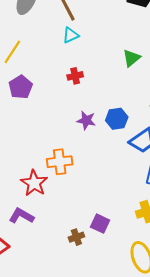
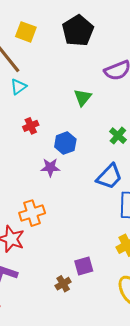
blue hexagon: (117, 119) -> (65, 143), moved
purple square: (100, 224) -> (84, 266), turned -30

